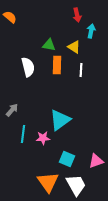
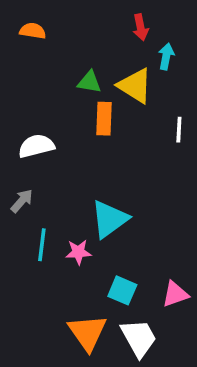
orange semicircle: (10, 17) -> (33, 31), moved, turned -32
yellow triangle: (74, 47) -> (135, 86), size x1.5
white semicircle: (28, 67) -> (36, 146), moved, turned -90
white line: (81, 70) -> (179, 130), moved

